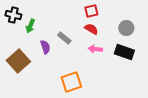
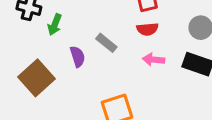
red semicircle: (91, 29) -> (147, 29), turned 144

